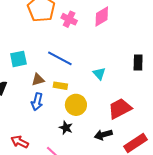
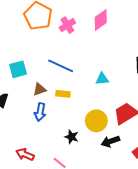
pink cross: (69, 19) -> (67, 25), turned 35
cyan triangle: (99, 74) -> (102, 79), turned -48
yellow circle: (76, 105) -> (96, 121), moved

